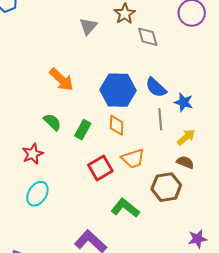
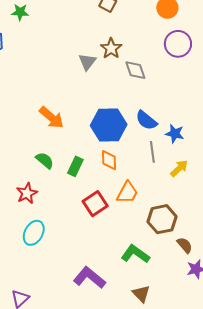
gray triangle: (88, 26) -> (87, 62), moved
orange trapezoid: (133, 159) -> (127, 192), turned -40
brown semicircle: (185, 162) -> (185, 245), moved, turned 30
green L-shape: (125, 208) -> (135, 254), moved

